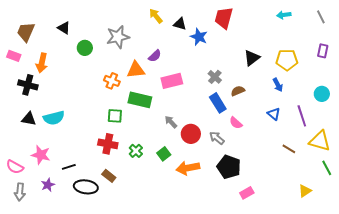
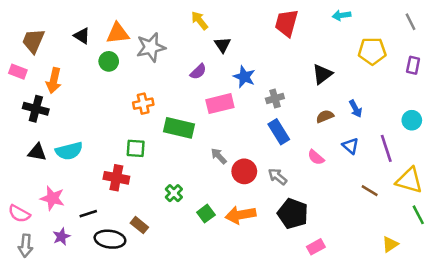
cyan arrow: (284, 15) -> (341, 15), moved
black triangle: (180, 24) -> (223, 45), moved, turned 40
blue star: (199, 37) -> (244, 77), moved
yellow pentagon: (287, 60) -> (372, 51), moved
orange triangle: (136, 70) -> (118, 33), moved
gray cross: (215, 77) -> (275, 98), turned 32
orange cross: (112, 81) -> (143, 104), turned -35
brown semicircle: (238, 91) -> (325, 116), moved
green square: (115, 116) -> (136, 148), moved
pink semicircle: (236, 123) -> (316, 157), moved
red cross: (108, 144) -> (116, 178), moved
green square: (164, 154) -> (206, 214), moved

